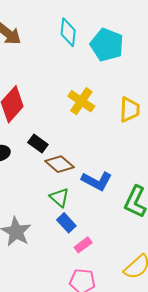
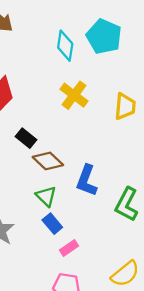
cyan diamond: (68, 32) -> (65, 46), moved
blue L-shape: (97, 181) -> (87, 181), turned 80

